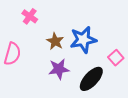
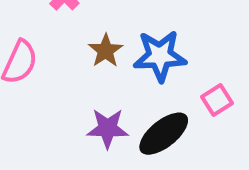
purple star: (59, 69) -> (108, 128), moved

